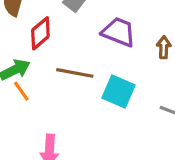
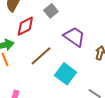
brown line: (75, 73) -> (41, 56), turned -65

